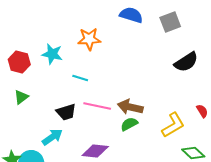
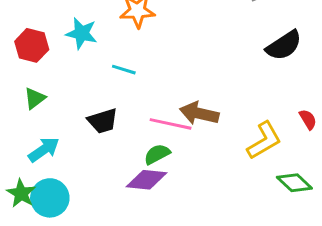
pink line: (97, 106) -> (171, 124), moved
green semicircle: (129, 124) -> (157, 154), moved
cyan arrow: (52, 137) -> (44, 150), moved

